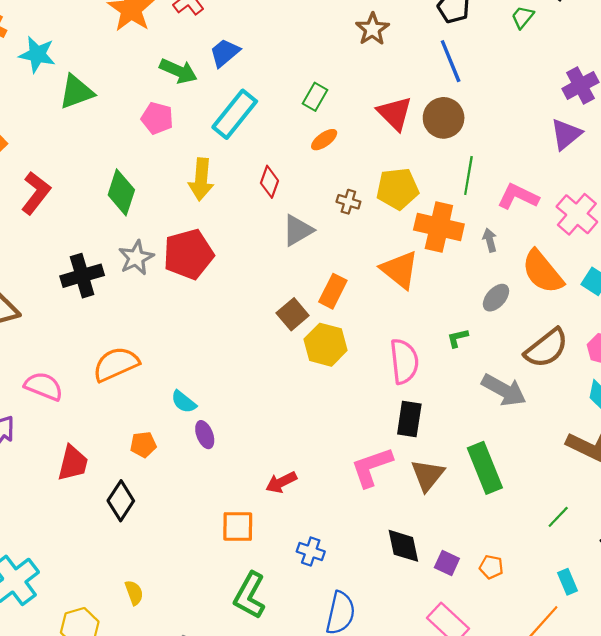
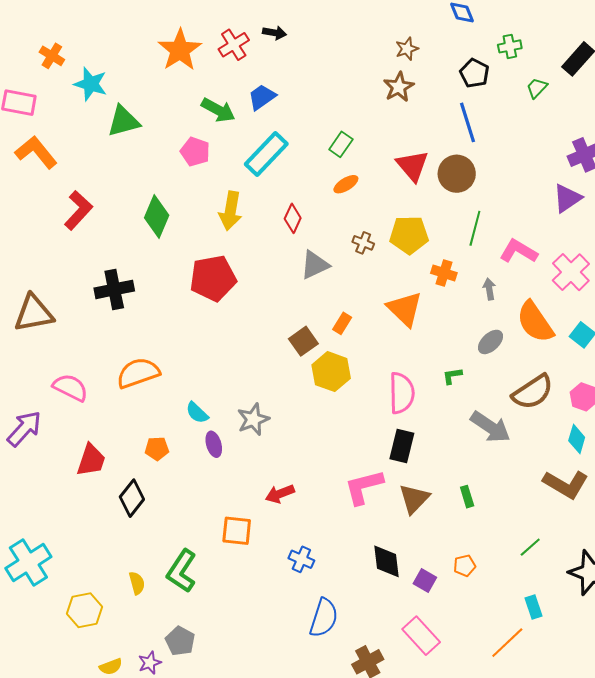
orange cross: (439, 227) -> (444, 273), size x0.6
gray star: (136, 258) -> (253, 419), moved
orange rectangle: (333, 291) -> (342, 323), size x0.7
green rectangle: (485, 468) -> (467, 497), size x0.5
orange pentagon: (491, 567) -> (465, 566), moved, turned -30
green L-shape: (250, 595) -> (182, 571), moved

